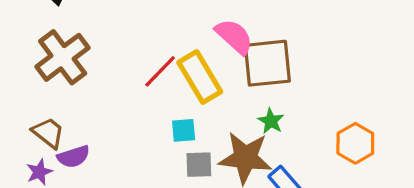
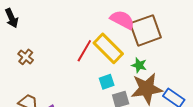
brown cross: (63, 57) -> (26, 57), size x0.5
green star: (271, 121) -> (139, 65), moved

